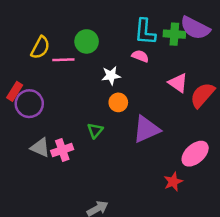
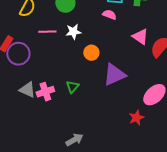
pink line: (63, 60) -> (47, 32), moved
white star: (111, 76) -> (73, 32), moved
green triangle: (95, 130) -> (72, 87), moved

